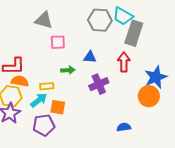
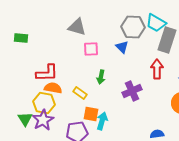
blue triangle: (90, 57) -> (122, 47), moved, turned 40
green arrow: (68, 70) -> (101, 77), turned 104
yellow rectangle: (47, 86) -> (80, 93), turned 40
cyan arrow: (39, 100) -> (102, 121), moved, turned -36

